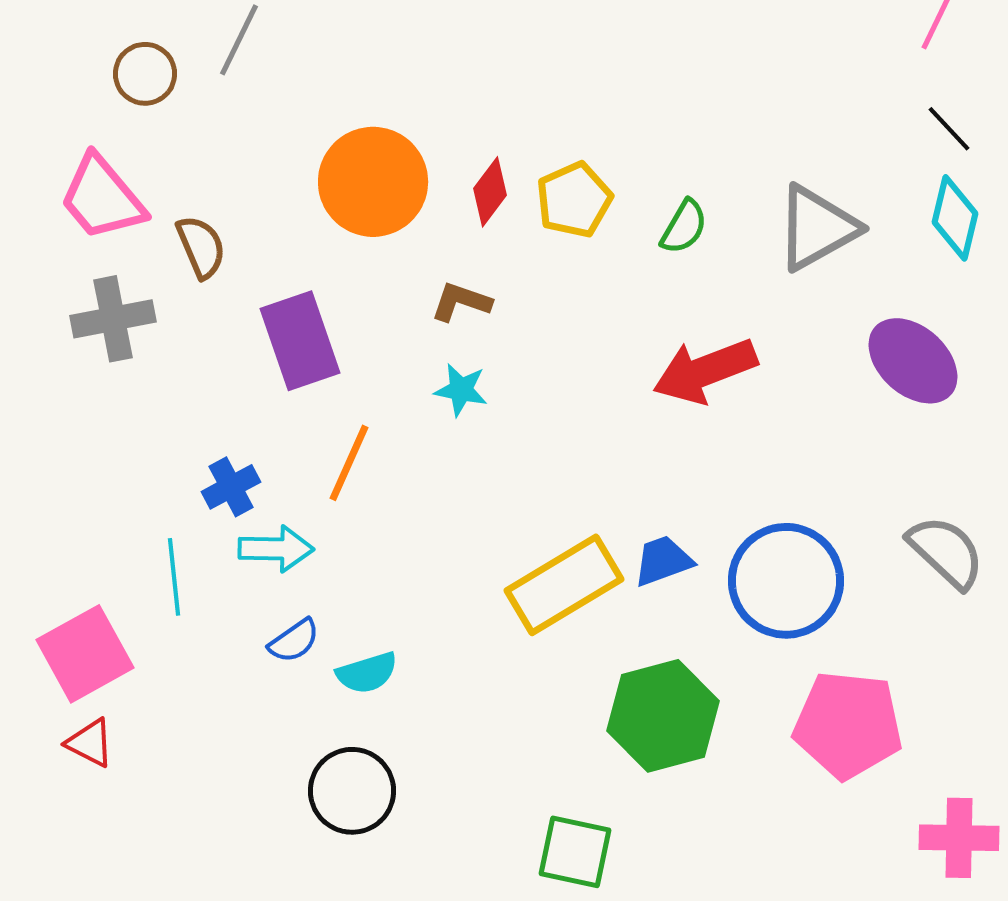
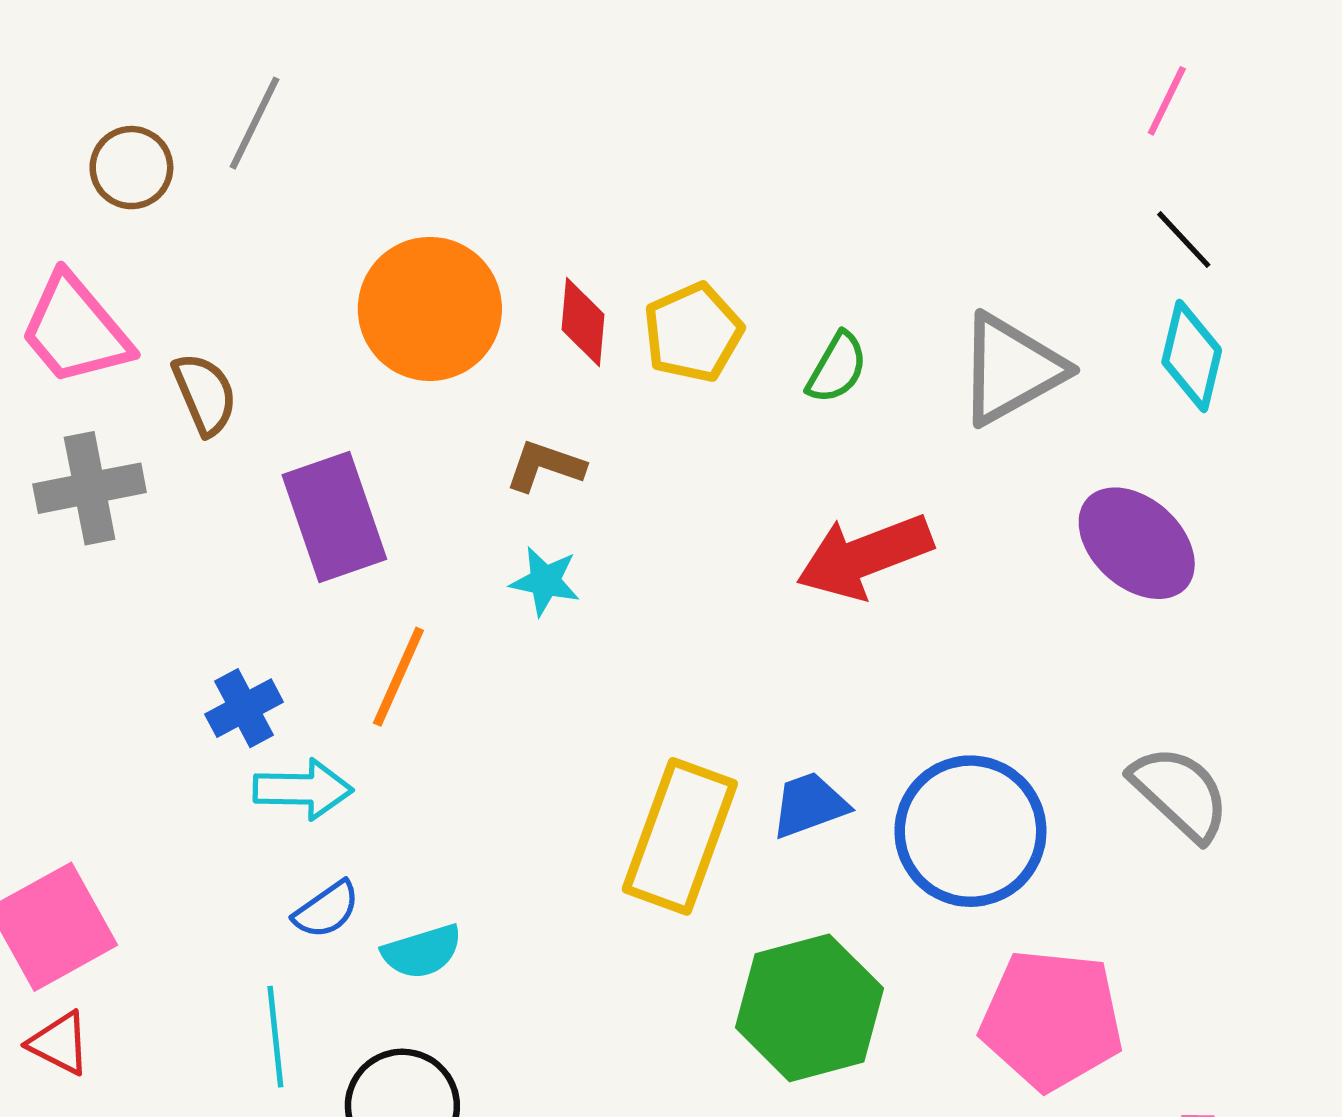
red diamond: (490, 192) -> (583, 322), turned -32
cyan line: (174, 577) -> (275, 1037), moved
yellow rectangle: (564, 585) -> (680, 836), turned -39

